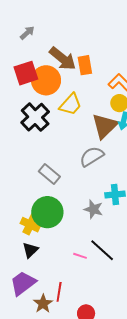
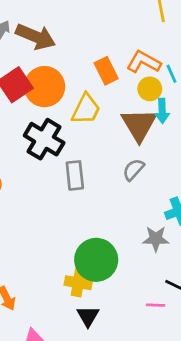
brown arrow: (63, 59) -> (36, 37), moved
orange rectangle: (85, 65) -> (106, 71), moved
gray semicircle: (92, 156) -> (133, 170), size x0.7
gray rectangle: (49, 174) -> (75, 175), moved, turned 60

